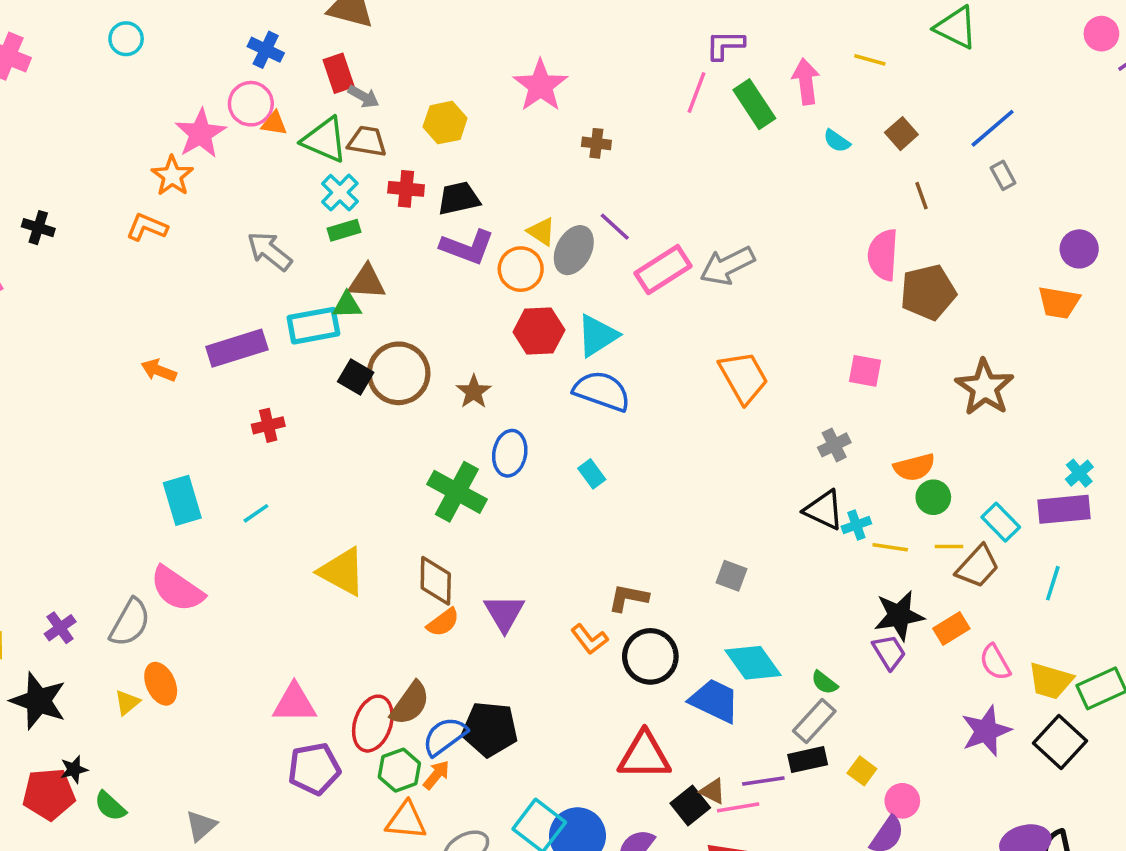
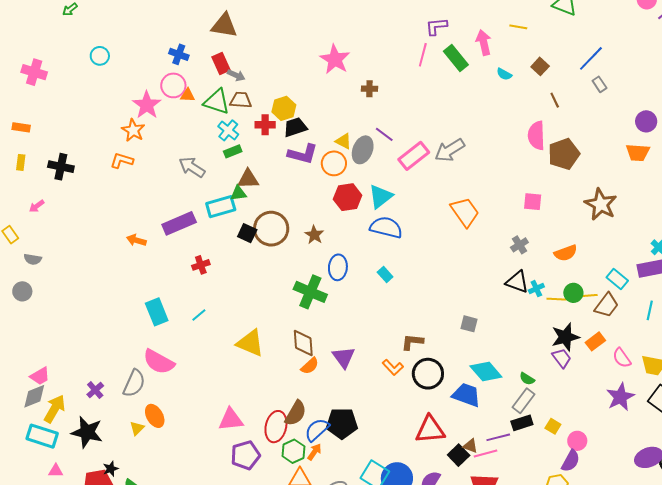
yellow hexagon: (445, 123) -> (284, 108), moved
black cross: (38, 228) -> (61, 167), size x1.4
green circle: (933, 497) -> (573, 293), moved

